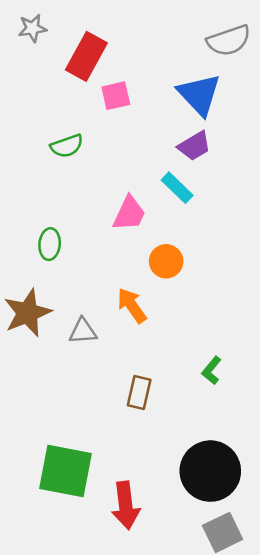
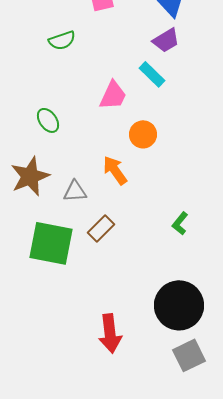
green ellipse: (50, 244) -> (48, 120), turned -40
brown rectangle: (139, 393) -> (101, 228), moved, turned 32
green square: (66, 471) -> (51, 243), moved

